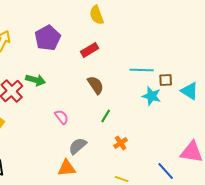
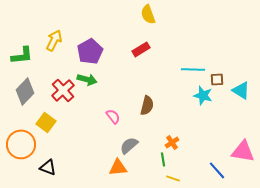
purple pentagon: (48, 38) -> (90, 51), moved
brown semicircle: (96, 85) -> (147, 105), moved, turned 48
green line: (106, 116) -> (163, 159), moved, turned -40

